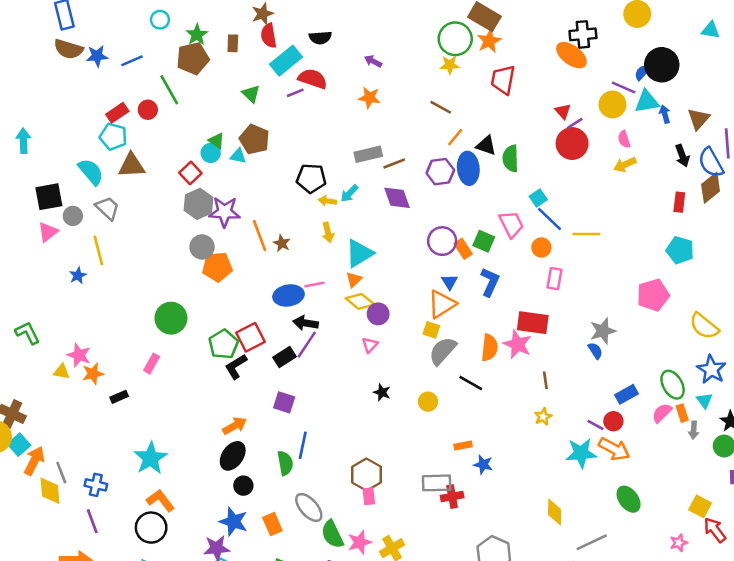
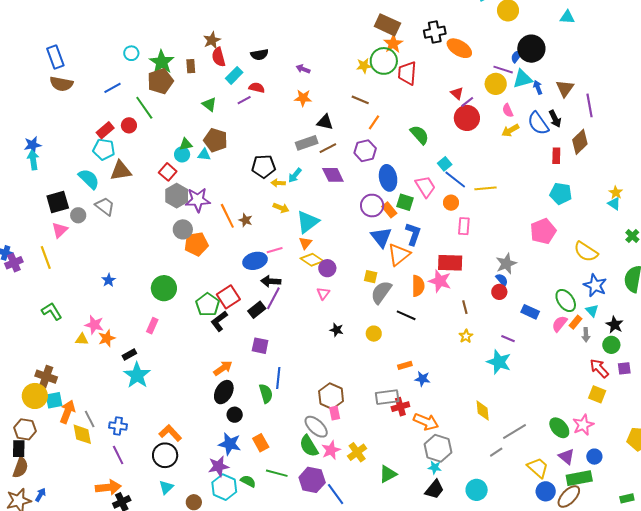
black cross: (583, 34) -> (435, 32), moved
green star: (197, 35) -> (162, 62), size x1.4
green circle: (455, 39) -> (384, 61), moved
blue star: (97, 56) -> (33, 145), moved
cyan rectangle: (286, 61) -> (234, 75), size x0.7
red semicircle: (313, 79) -> (257, 88), size x0.7
green triangle: (216, 141) -> (186, 144), turned -40
black triangle: (486, 146) -> (325, 122), moved
green semicircle: (511, 158) -> (419, 135), turned 145
blue semicircle: (711, 163) -> (538, 123), moved
blue ellipse: (468, 168) -> (388, 178), moved
yellow arrow: (328, 232) -> (281, 208), turned -49
yellow line: (98, 250) -> (46, 257), moved
blue star: (78, 276) -> (109, 280), moved
blue triangle: (450, 282) -> (381, 237), size x1.6
orange triangle: (442, 304) -> (399, 255), moved
blue rectangle: (627, 394) -> (530, 312), turned 60
orange rectangle: (682, 413) -> (575, 322), turned 64
red circle: (613, 421) -> (499, 292), moved
cyan square: (19, 445) -> (54, 400), turned 36
orange arrow: (614, 449) -> (426, 422), moved
cyan star: (581, 453) -> (499, 362), turned 30
cyan star: (151, 458) -> (137, 375), moved
green ellipse: (629, 499) -> (559, 428), moved
gray ellipse: (309, 507) -> (316, 427), moved
red arrow: (715, 530) -> (599, 368), moved
pink star: (679, 543) -> (583, 425), size x1.5

